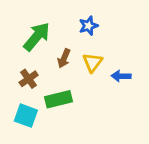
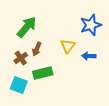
blue star: (88, 26) -> (91, 25), moved, size x1.5
brown arrow: (64, 58) -> (37, 49), moved

